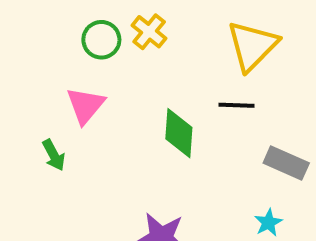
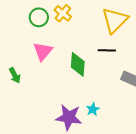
pink triangle: (85, 105) -> (43, 51), moved
cyan star: (268, 223) -> (93, 109), moved

